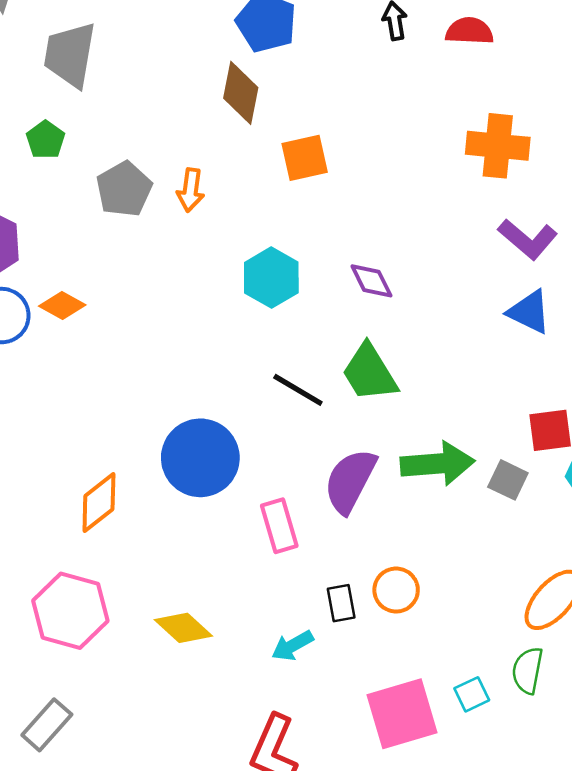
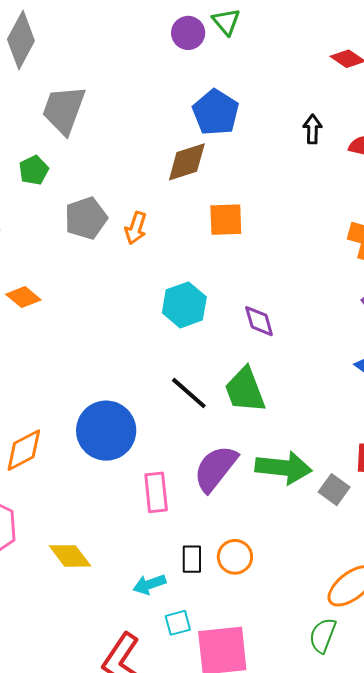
brown diamond: (241, 93) -> (187, 162), turned 51
cyan square: (472, 694) -> (178, 623), moved

